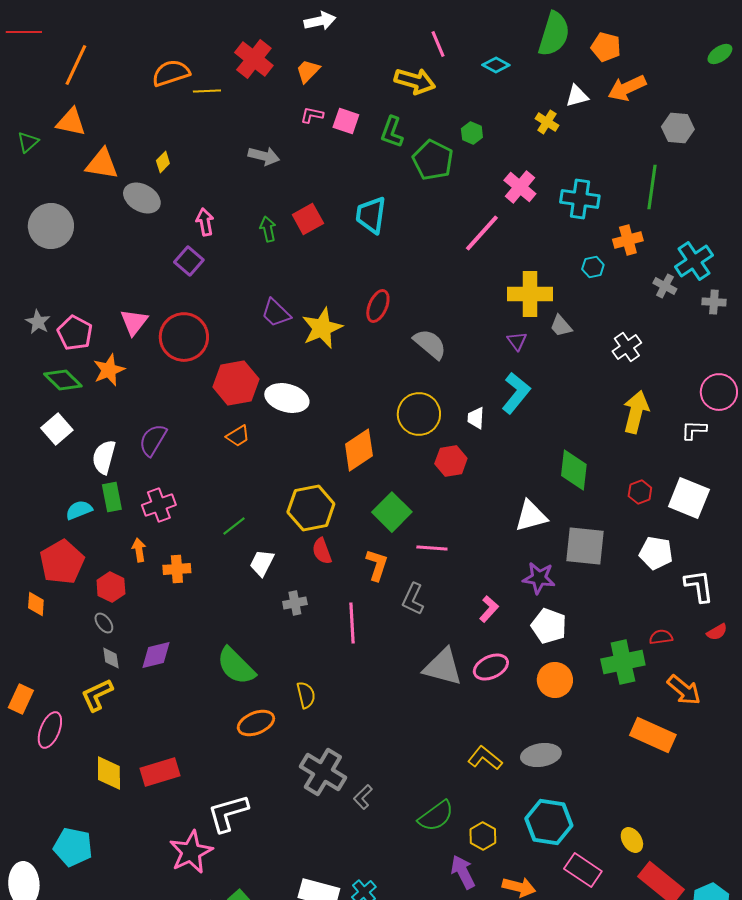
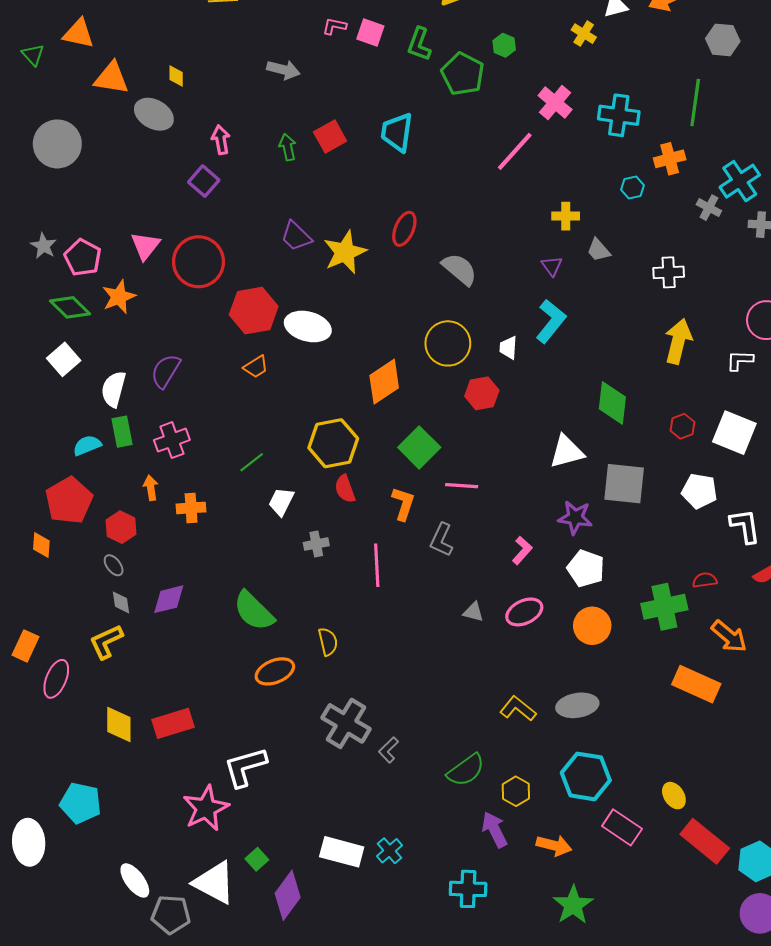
green triangle: (28, 142) -> (33, 55), turned -30
yellow diamond: (163, 162) -> (176, 76), turned -45
yellow cross: (530, 294) -> (566, 216), size x0.6
white cross: (627, 347) -> (669, 272), turned 32
gray triangle: (443, 667) -> (473, 612), size x0.5

